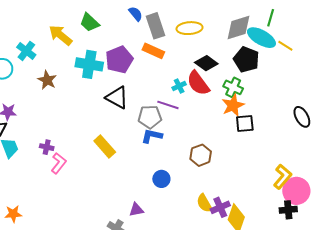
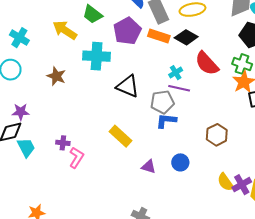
cyan cross: (26, 51) -> (19, 38), moved
purple pentagon: (119, 60) -> (127, 31), moved
black diamond: (206, 63) -> (186, 37), moved
cyan cross: (179, 86) -> (176, 73), moved
purple triangle: (136, 210) -> (149, 167), moved, turned 35

